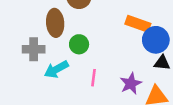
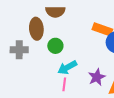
cyan arrow: (56, 69) -> (67, 67), moved
pink line: (93, 78) -> (64, 84), moved

